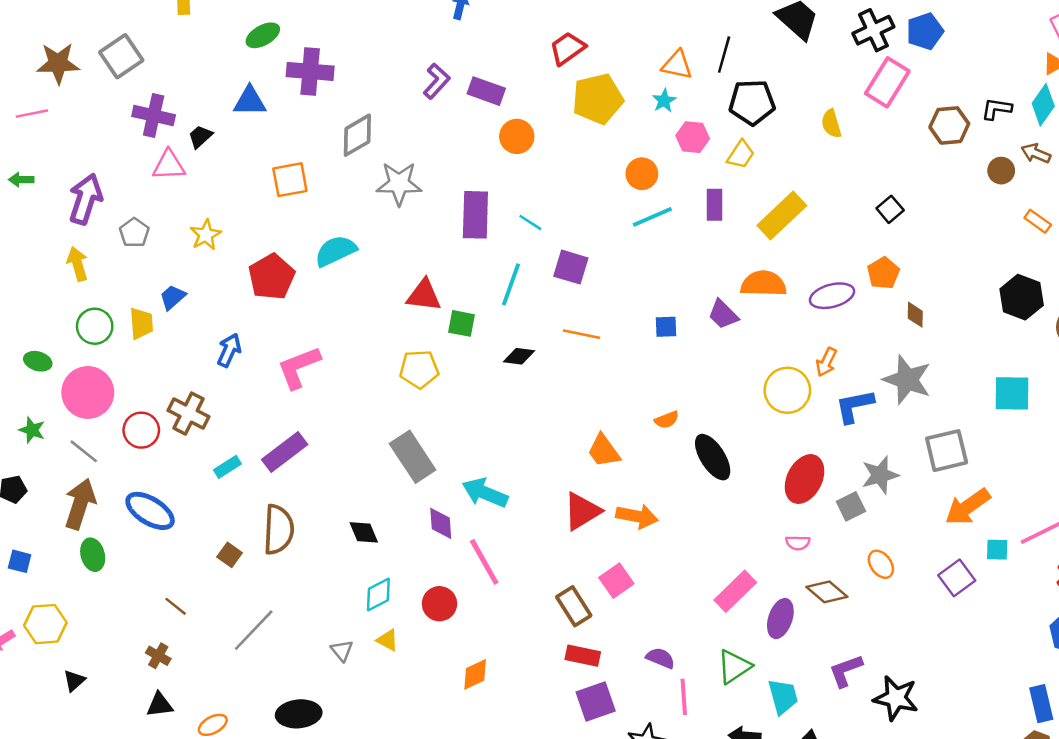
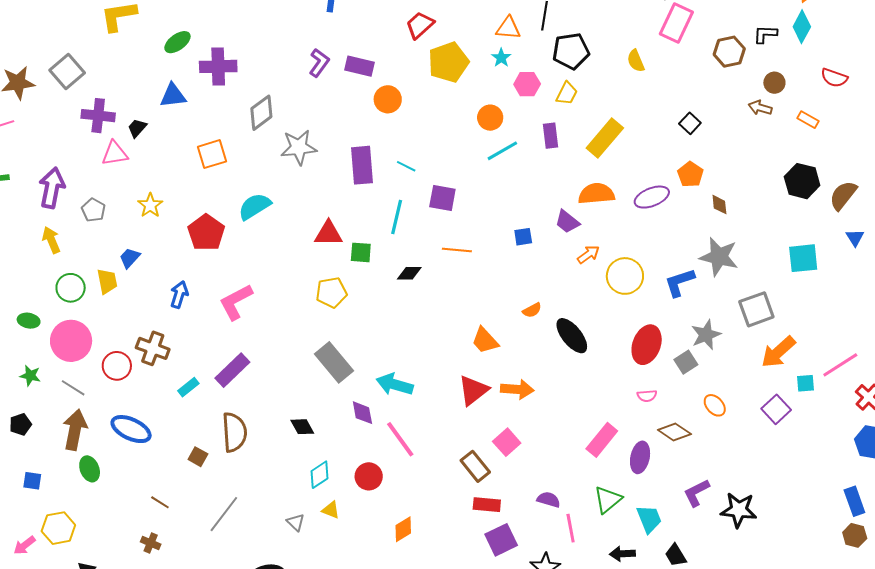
brown arrow: (1036, 153) -> (760, 108), moved
orange arrow: (826, 362) -> (588, 254), moved, turned -145

